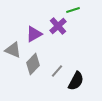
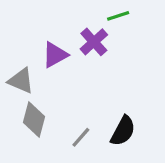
gray diamond: (33, 64) -> (34, 120), moved, turned -30
gray line: (57, 71) -> (81, 137), moved

